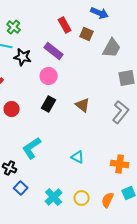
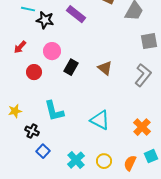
pink circle: (49, 76) -> (52, 51), moved
cyan L-shape: (32, 148) -> (54, 111), turned -70
cyan triangle: (78, 157) -> (100, 120), size x1.5
orange cross: (120, 164) -> (142, 127), turned 36

